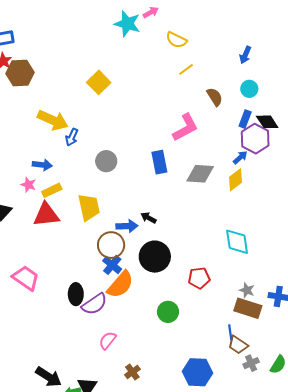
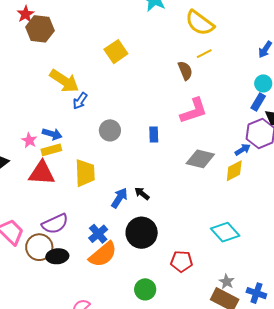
yellow semicircle: (176, 40) -> (200, 23), size x1.4
brown semicircle: (215, 97) -> (185, 71), moved
blue rectangle: (245, 119) -> (258, 102), moved
blue rectangle: (159, 162) -> (154, 134), moved, size x0.7
blue arrow: (42, 165) -> (52, 134), moved
blue arrow: (127, 226) -> (119, 198), turned -65
cyan diamond: (237, 242) -> (225, 232), turned -44
brown circle: (111, 245) -> (39, 247), moved
black ellipse: (76, 294) -> (57, 256), turned 75
purple semicircle: (94, 304) -> (55, 224), moved

